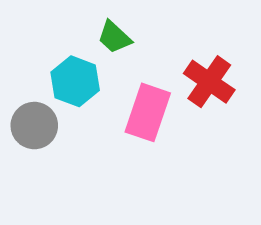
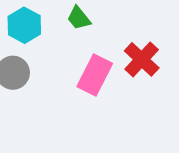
cyan hexagon: (75, 81) -> (24, 25), moved

